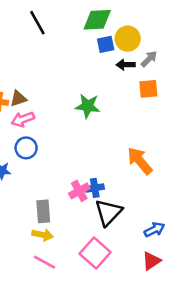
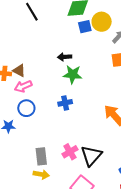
black arrow: (126, 65) -> (65, 57), moved
brown triangle: (18, 99) -> (19, 71), turned 48
blue cross: (95, 188) -> (65, 103), moved
pink cross: (79, 191) -> (70, 152), moved

